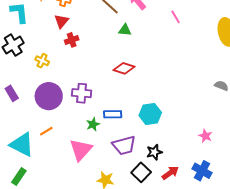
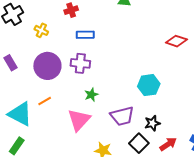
red diamond: (124, 68) -> (176, 41), moved
blue rectangle: (113, 114) -> (85, 35), moved

